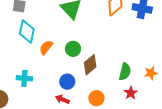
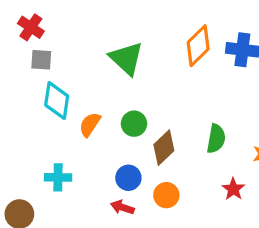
green semicircle: (125, 72) -> (216, 139), moved
orange circle: (96, 98) -> (166, 195), moved

